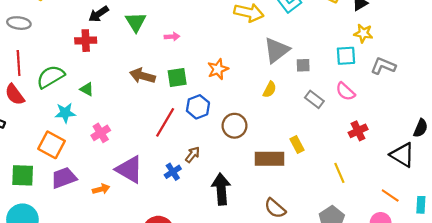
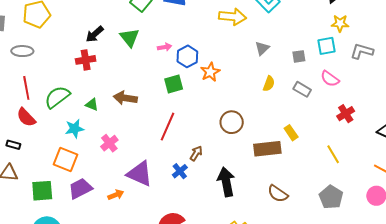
gray triangle: (276, 50) -> (262, 48), size x0.6
gray square: (303, 65) -> (299, 56), moved
brown arrow: (142, 76) -> (125, 98), moved
yellow semicircle: (270, 90) -> (269, 84), moved
blue hexagon: (198, 107) -> (187, 56), moved

